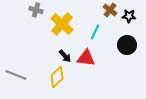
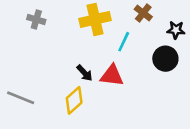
gray cross: (36, 10) -> (36, 19), moved
black star: (129, 16) -> (176, 30), moved
yellow cross: (62, 24) -> (95, 19), moved, turned 35

